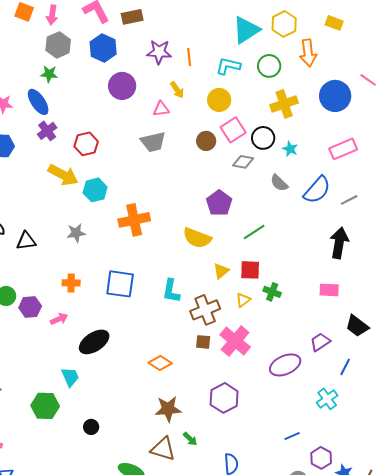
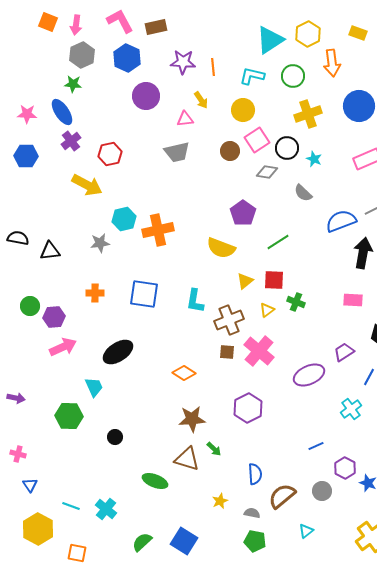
cyan hexagon: (95, 190) -> (124, 219), moved
blue semicircle: (317, 190) -> (341, 221), moved, turned -152
pink arrow: (59, 319) -> (63, 347), moved, size x1.5

